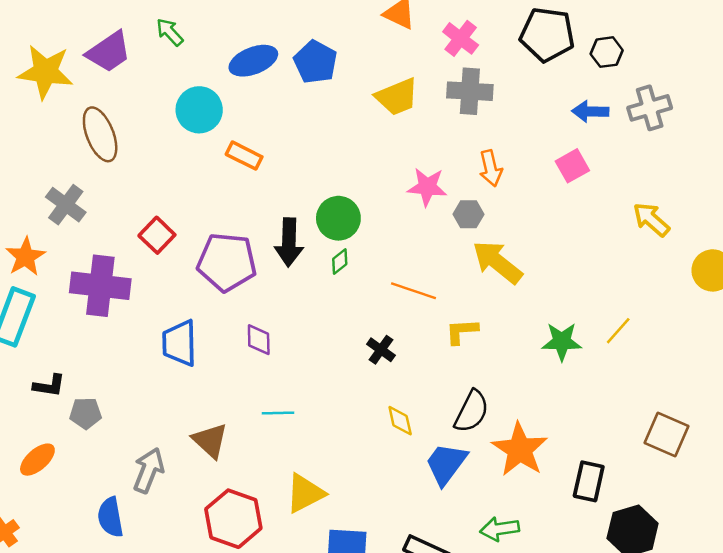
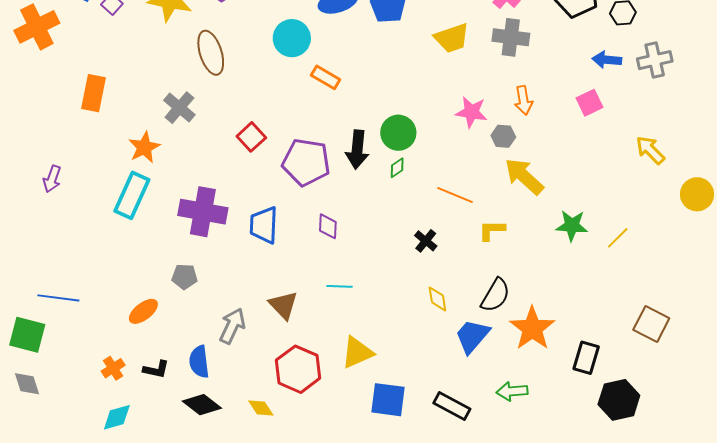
purple cross: (100, 286) -> (203, 212), moved
green star: (562, 341) -> (572, 226), moved
black L-shape: (49, 386) -> (156, 369), moved

